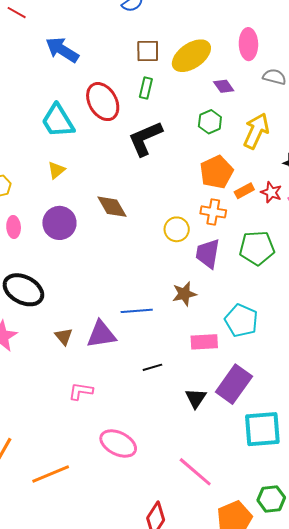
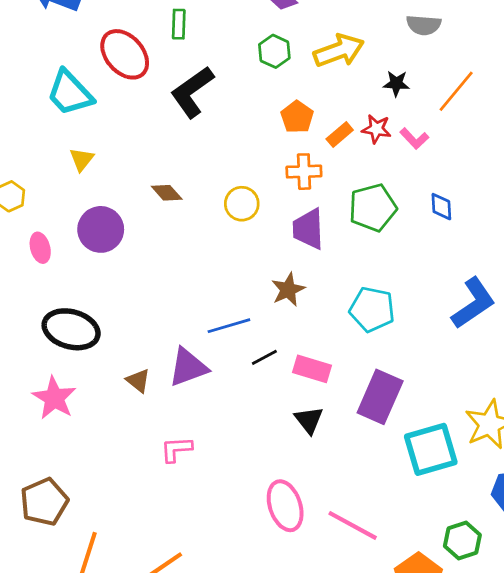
yellow arrow: (256, 131) -> (339, 51), turned 57
orange pentagon: (216, 172) -> (297, 117), size x0.7
brown diamond: (112, 207) -> (167, 193), size x0.7
yellow circle: (177, 229) -> (242, 204), moved
pink rectangle: (204, 342) -> (312, 369), moved, turned 32
black line: (152, 367) -> (264, 357), moved
black triangle: (196, 398) -> (309, 420), moved
pink ellipse: (118, 443) -> (285, 506), moved, turned 57

